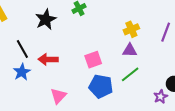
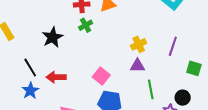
pink square: (93, 60) -> (101, 76), turned -30
green line: (130, 74) -> (151, 89), moved, turned -60

